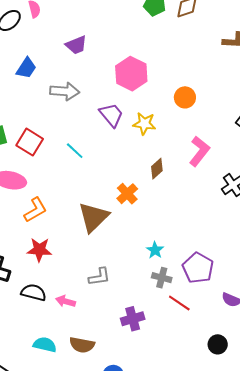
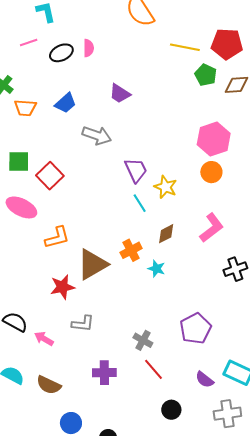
purple trapezoid: (76, 45) -> (120, 94), turned 40
pink hexagon: (131, 74) -> (214, 139), moved
cyan line: (75, 151) -> (140, 203), moved
orange L-shape: (35, 210) -> (57, 237), moved
red star: (39, 250) -> (62, 287), moved, turned -30
cyan star: (155, 250) -> (156, 269), moved, turned -30
purple pentagon: (198, 268) -> (195, 329), moved
black circle: (218, 344) -> (171, 410), moved

